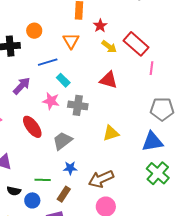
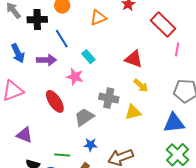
orange triangle: (71, 41) -> (98, 18), turned 36
yellow arrow: (109, 47) -> (141, 85), moved
blue line: (48, 62) -> (62, 39), moved, turned 72
purple arrow: (22, 86) -> (46, 60), turned 42
gray cross: (78, 105) -> (109, 98), moved

